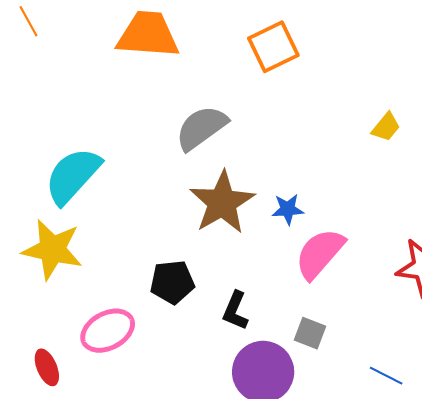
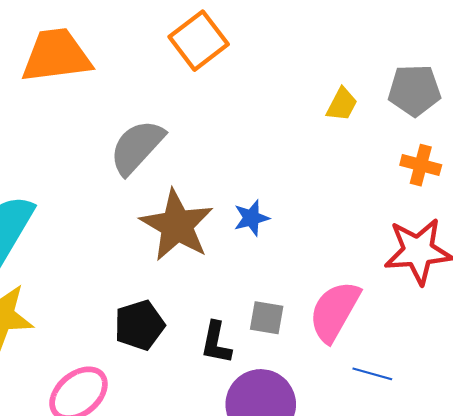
pink semicircle: (320, 254) -> (334, 311), moved
gray square: (310, 333) -> (267, 318), moved
blue line: (386, 376) -> (372, 374), moved

